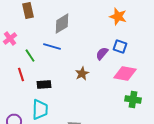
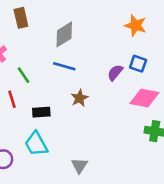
blue line: (52, 47) -> (64, 66), moved
brown star: (82, 74) -> (80, 98), moved
cyan trapezoid: (40, 110) -> (36, 144), turned 150

